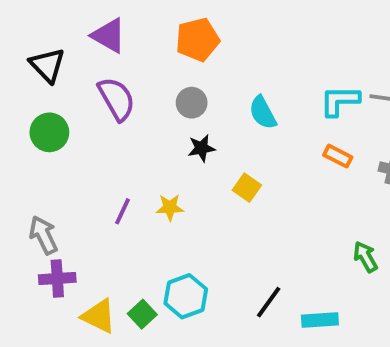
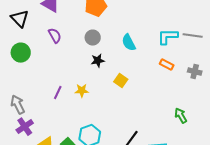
purple semicircle: (117, 99) -> (55, 36), size x0.7
purple cross: (57, 279) -> (25, 127), turned -30

